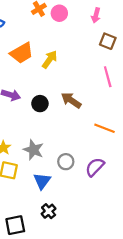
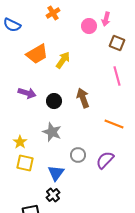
pink circle: (59, 13) -> (89, 26), moved
brown arrow: (71, 100) -> (83, 98), turned 36
gray star: (33, 150) -> (52, 132), moved
black cross: (49, 211) -> (53, 195), moved

